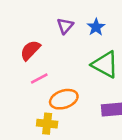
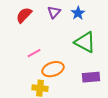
red semicircle: (30, 50) -> (24, 15), moved

